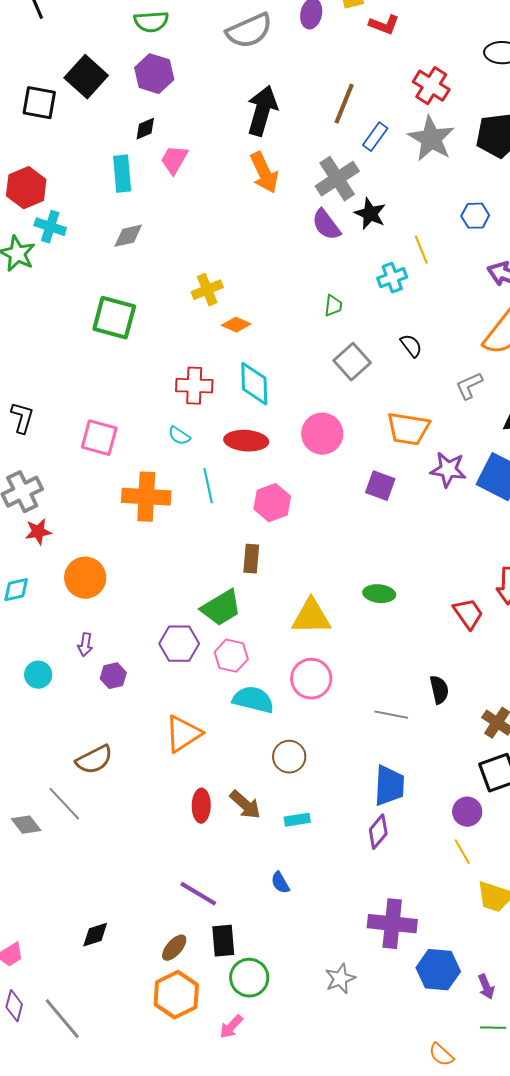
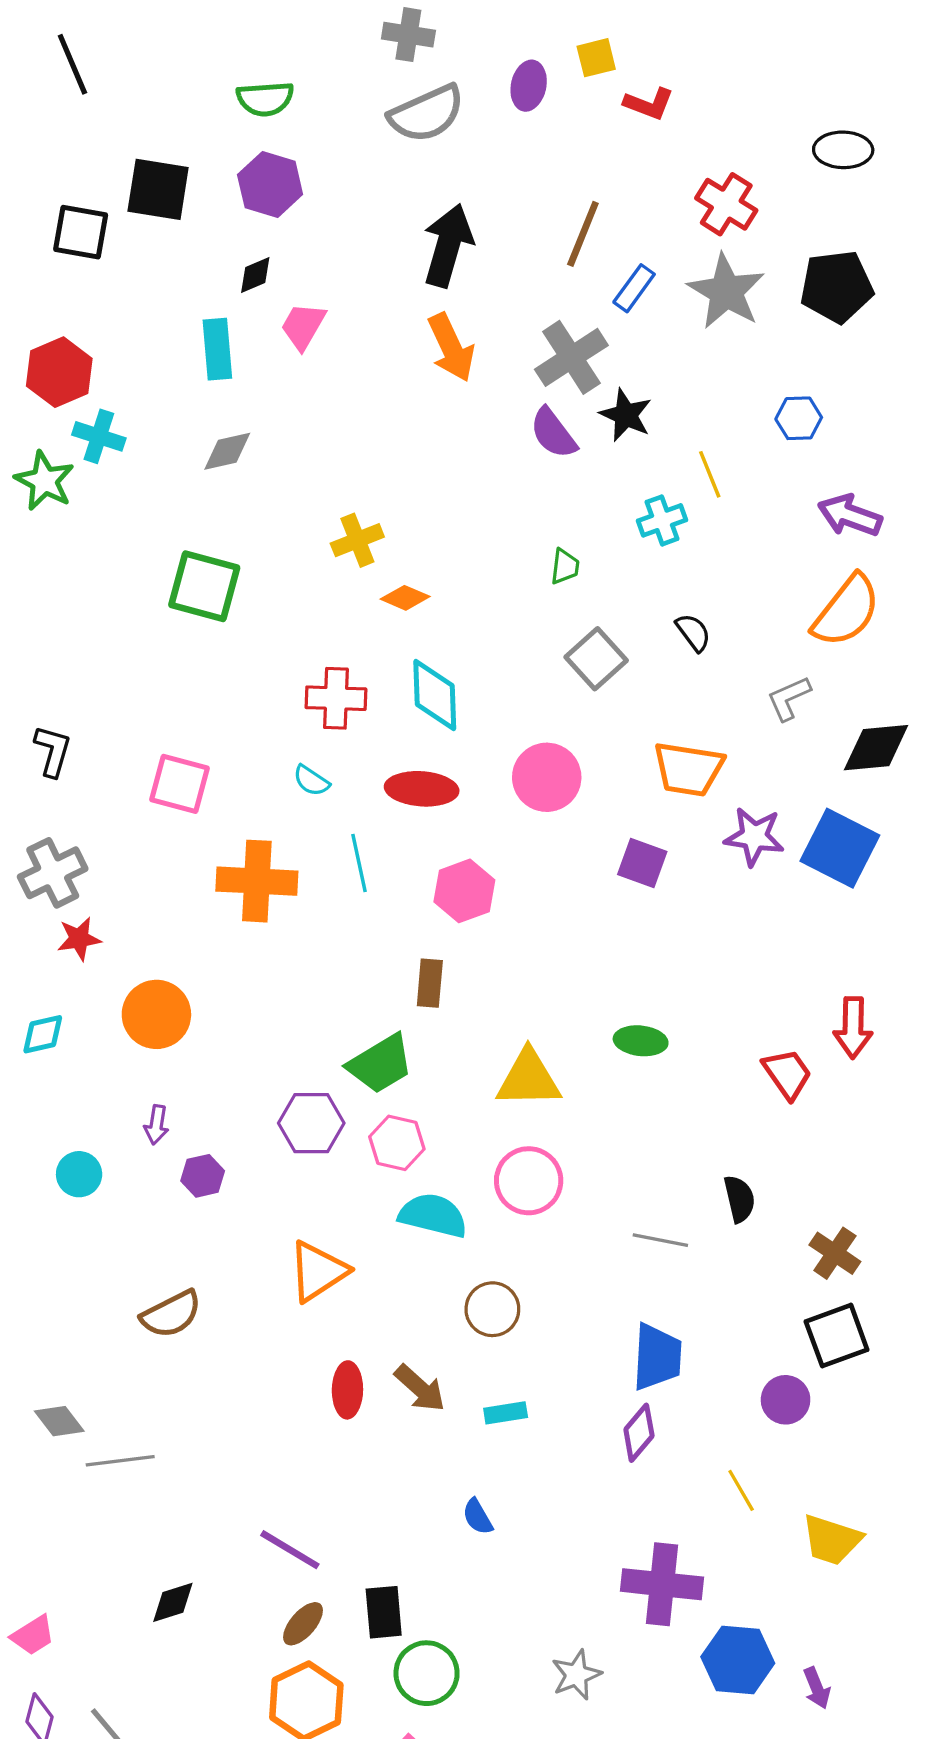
black square: (86, 77) -> (158, 189), turned -33
gray line: (64, 804) -> (120, 1461), moved, turned -54
yellow line: (462, 852) -> (741, 1490), moved
purple line: (198, 894) -> (290, 1550), moved

